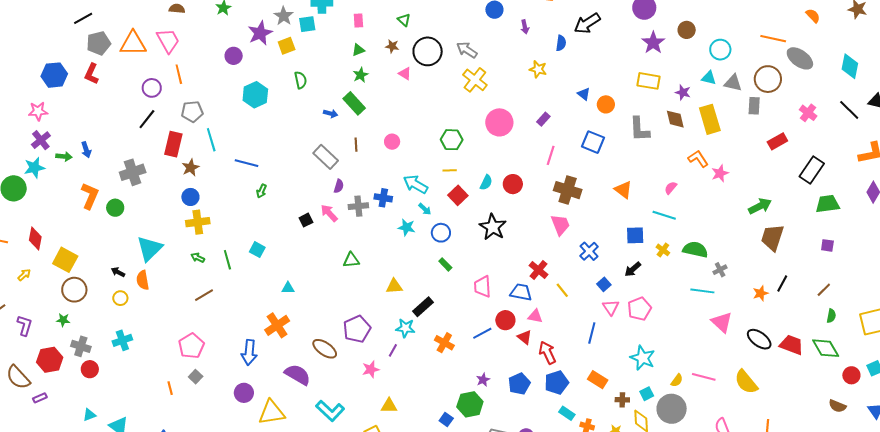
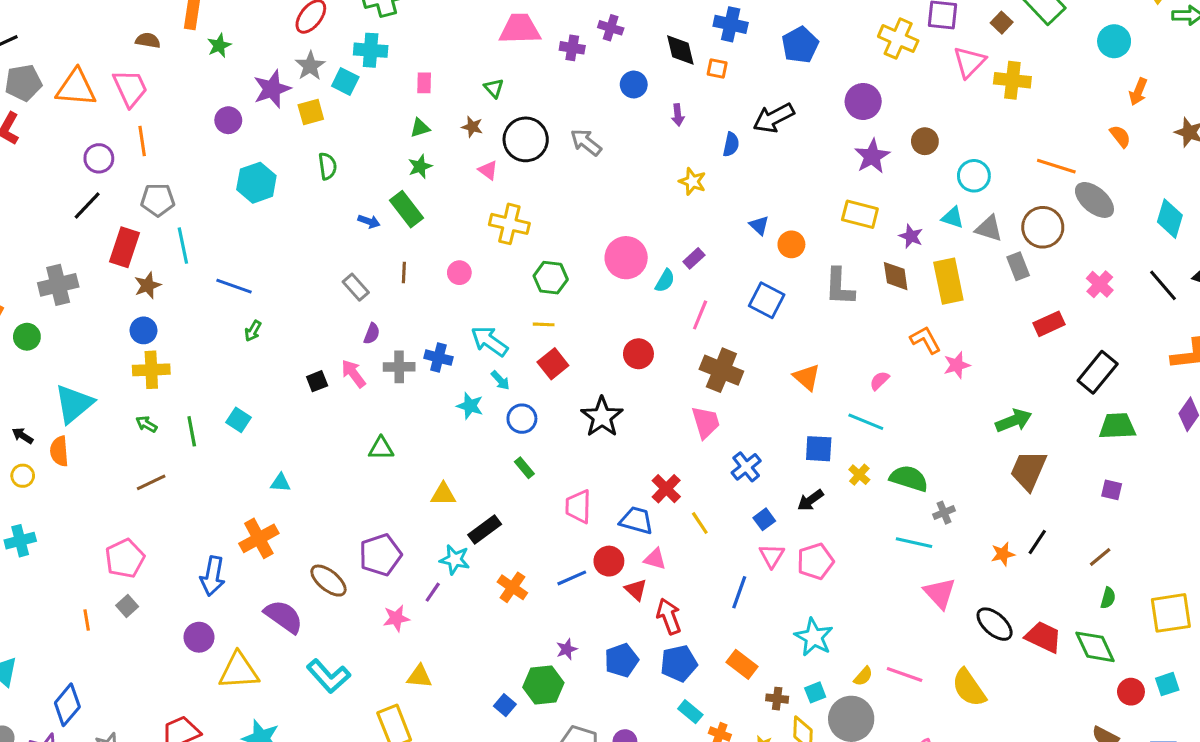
cyan square: (307, 24) -> (345, 82), turned 30
yellow cross: (475, 80) -> (509, 224), moved, turned -30
gray rectangle: (754, 106) -> (1018, 266), turned -30
gray rectangle: (326, 157) -> (356, 287), size x0.7
cyan semicircle: (486, 182) -> (665, 281), moved

